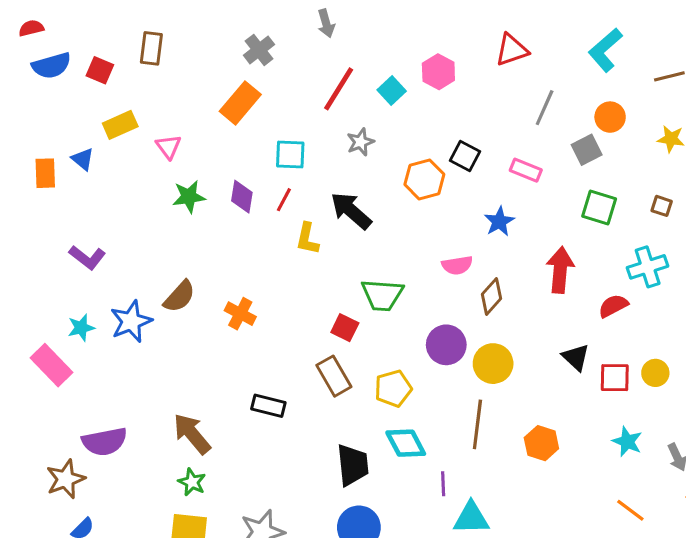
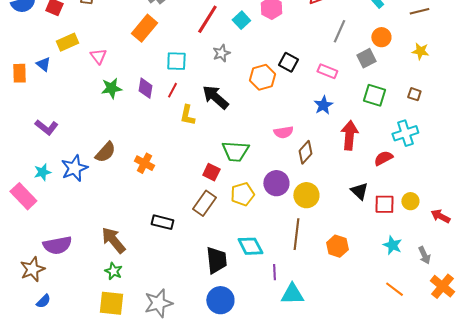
blue star: (499, 222) -> (323, 105), moved
brown rectangle: (334, 376) -> (204, 203), turned 65
yellow pentagon: (393, 389) -> (242, 194), moved

